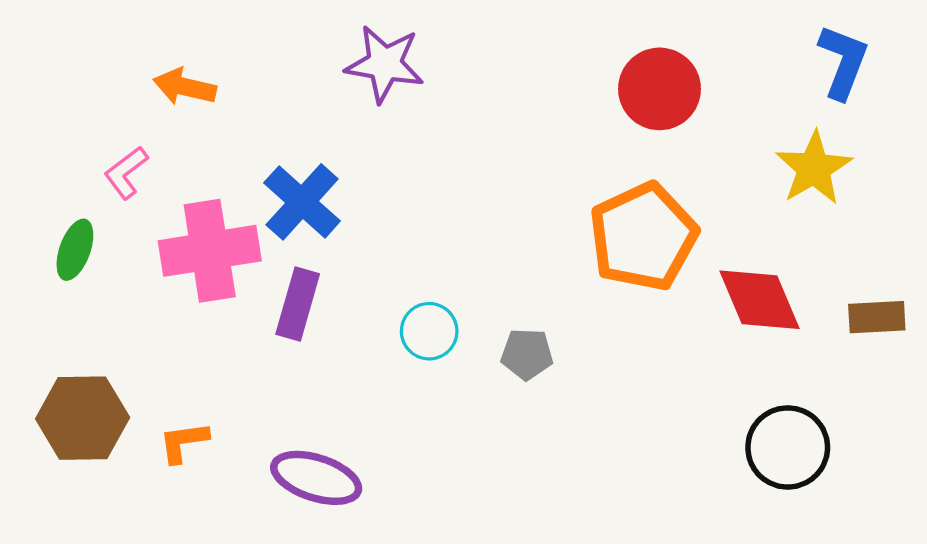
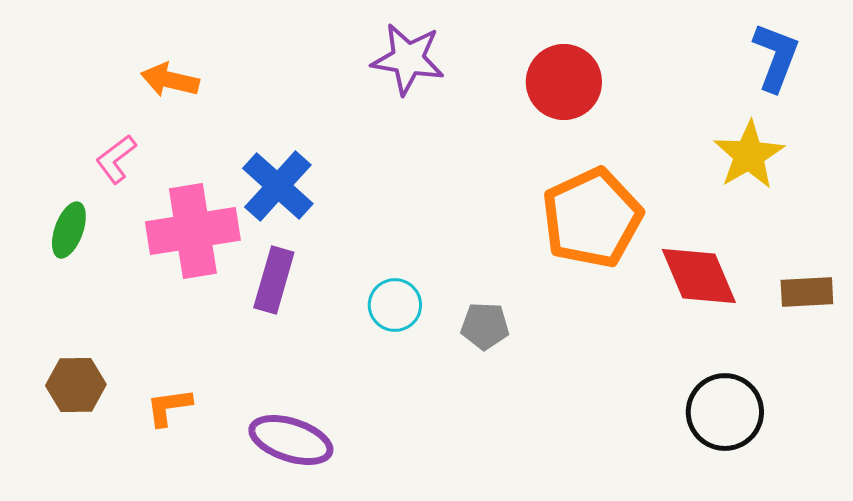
purple star: (385, 64) -> (408, 59), moved
red circle: (660, 89) -> (564, 82), moved
brown hexagon: (83, 418) -> (76, 385), size x0.7

